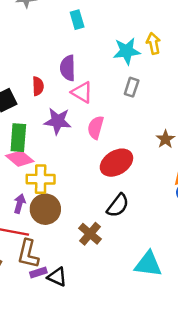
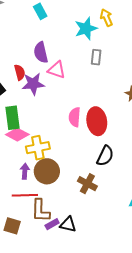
purple star: (58, 121) -> (33, 84), moved
pink semicircle: (96, 127) -> (75, 117), moved
red ellipse: (116, 163) -> (97, 121), turned -56

